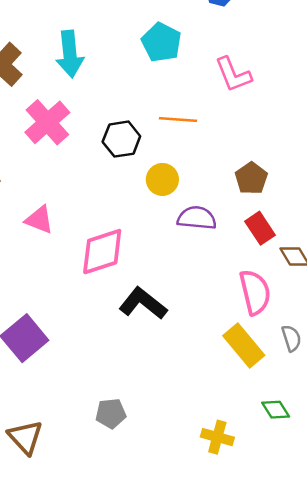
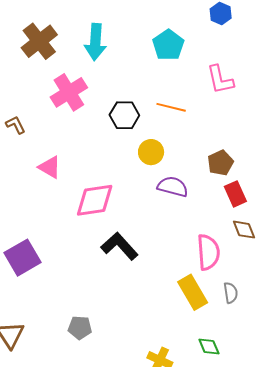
red rectangle: (260, 228) -> (235, 194), moved

